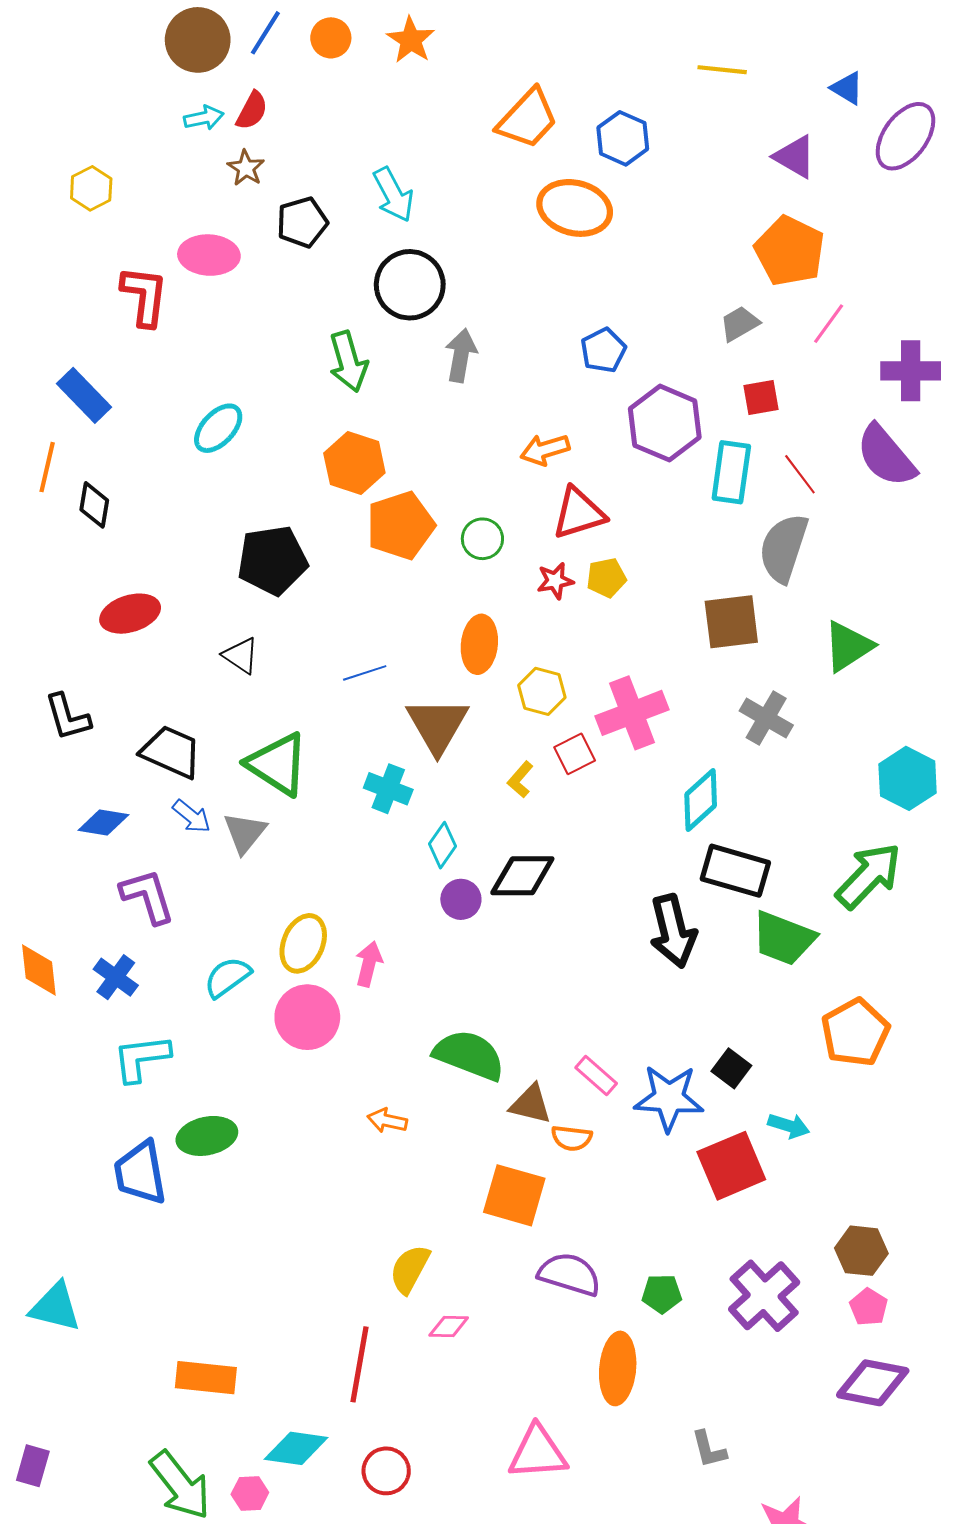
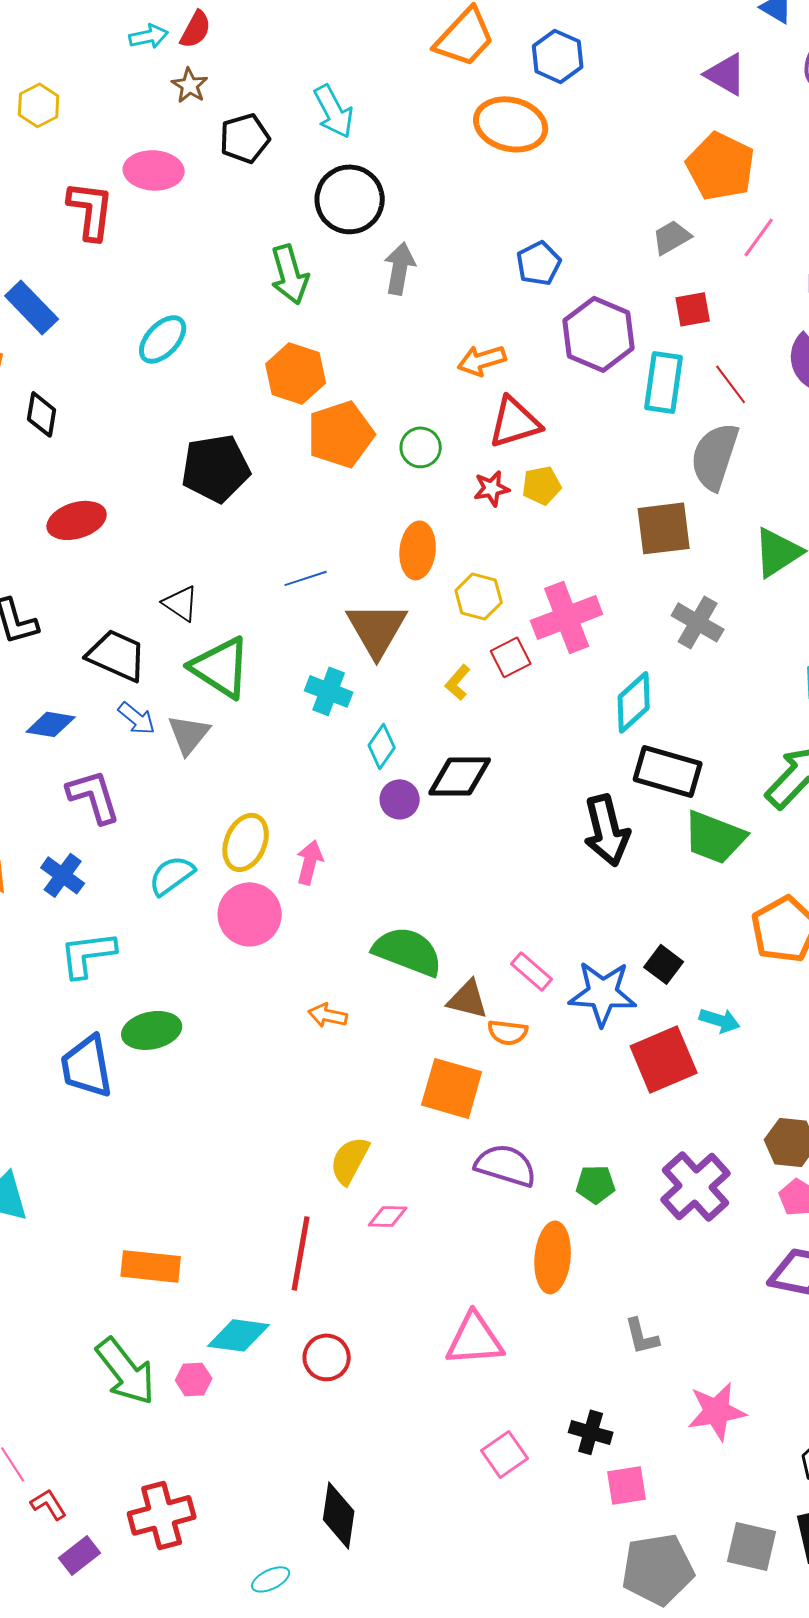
black triangle: (241, 656) -> (181, 603), moved

